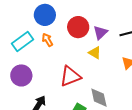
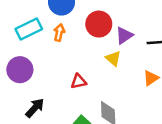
orange arrow: (47, 40) -> (59, 33), turned 32
red triangle: (70, 76) -> (79, 81), size x0.6

